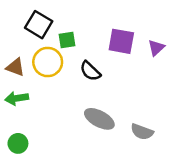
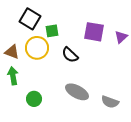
green arrow: (17, 98) -> (13, 76), turned 90
green circle: (18, 143) -> (34, 99), moved

